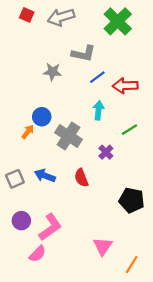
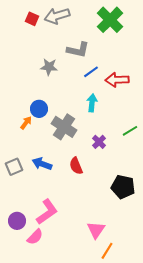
red square: (27, 15) -> (32, 19), moved
green line: (130, 130) -> (130, 131), moved
purple circle: (21, 221) -> (17, 221), moved
orange line: (132, 265) -> (107, 251), moved

